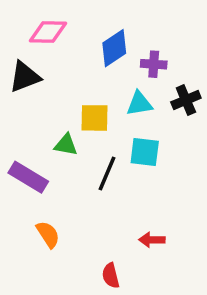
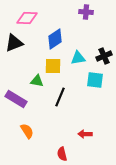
blue diamond: (114, 48) -> (55, 39), moved
purple cross: (154, 64) -> (86, 12), moved
cyan square: (145, 152) -> (95, 80), moved

